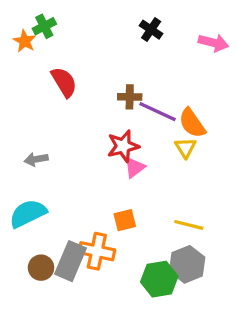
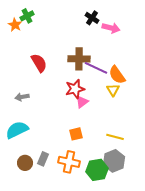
pink arrow: (213, 43) -> (111, 28), moved
red semicircle: (64, 82) -> (39, 63), moved
brown cross: (130, 97) -> (79, 59), size x1.5
orange cross: (97, 251) -> (69, 162), moved
gray rectangle: (71, 261) -> (43, 159), size x0.6

